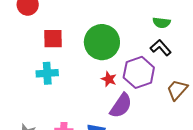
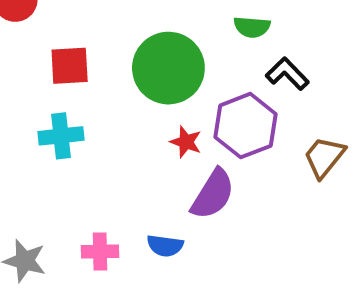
green semicircle: (161, 23) -> (252, 27), moved

